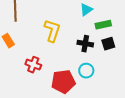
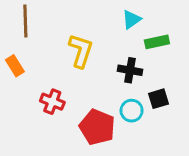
black square: (108, 44) -> (158, 99), moved
red pentagon: (63, 82) -> (97, 127), turned 30

